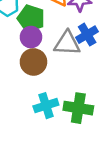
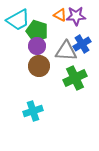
cyan cross: (46, 106) -> (33, 111), moved
green cross: (78, 108) -> (75, 78), moved, turned -35

